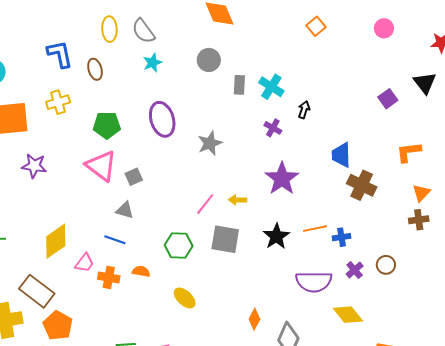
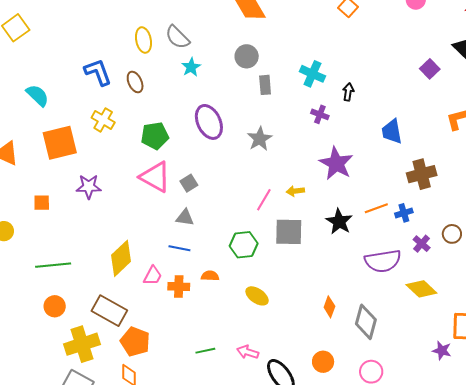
gray rectangle: (239, 85) -> (265, 85), moved
yellow cross: (58, 102) -> (103, 120), turned -35
brown cross: (362, 185) -> (422, 174), moved, turned -32

